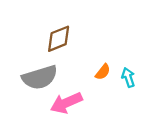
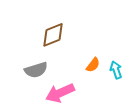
gray semicircle: (40, 77) -> (36, 70), size x0.7

